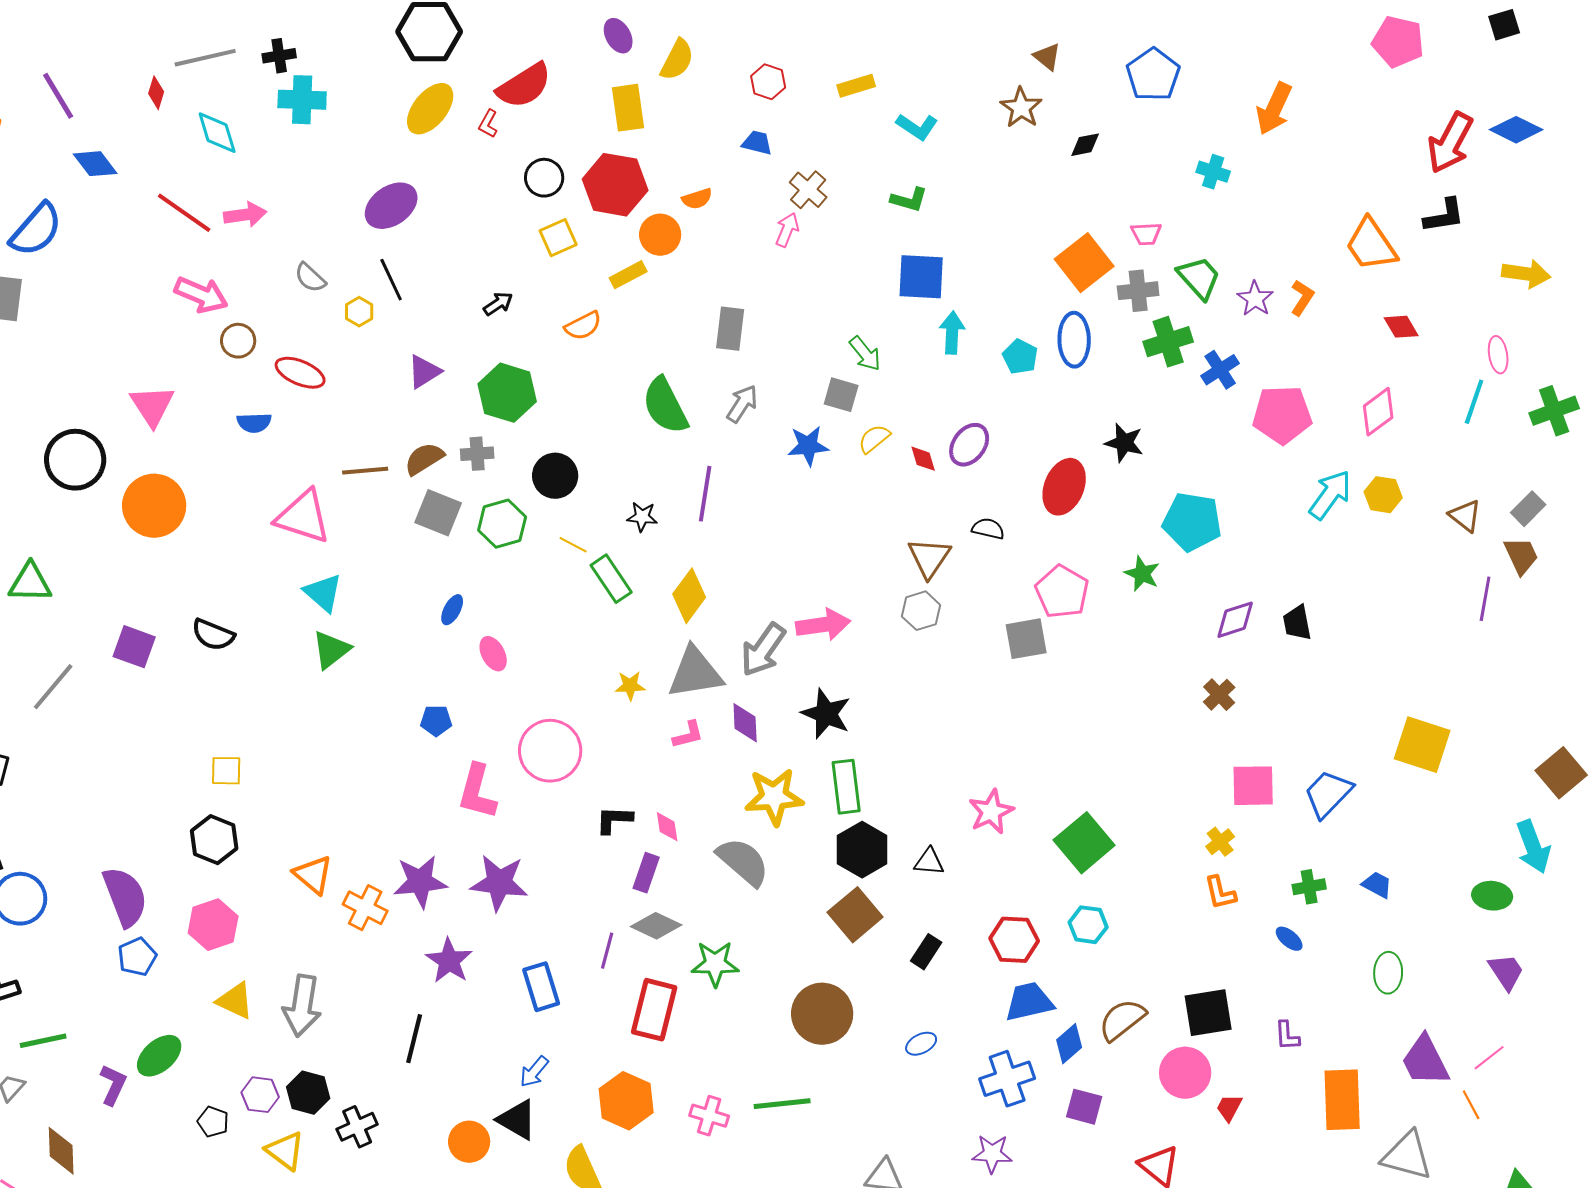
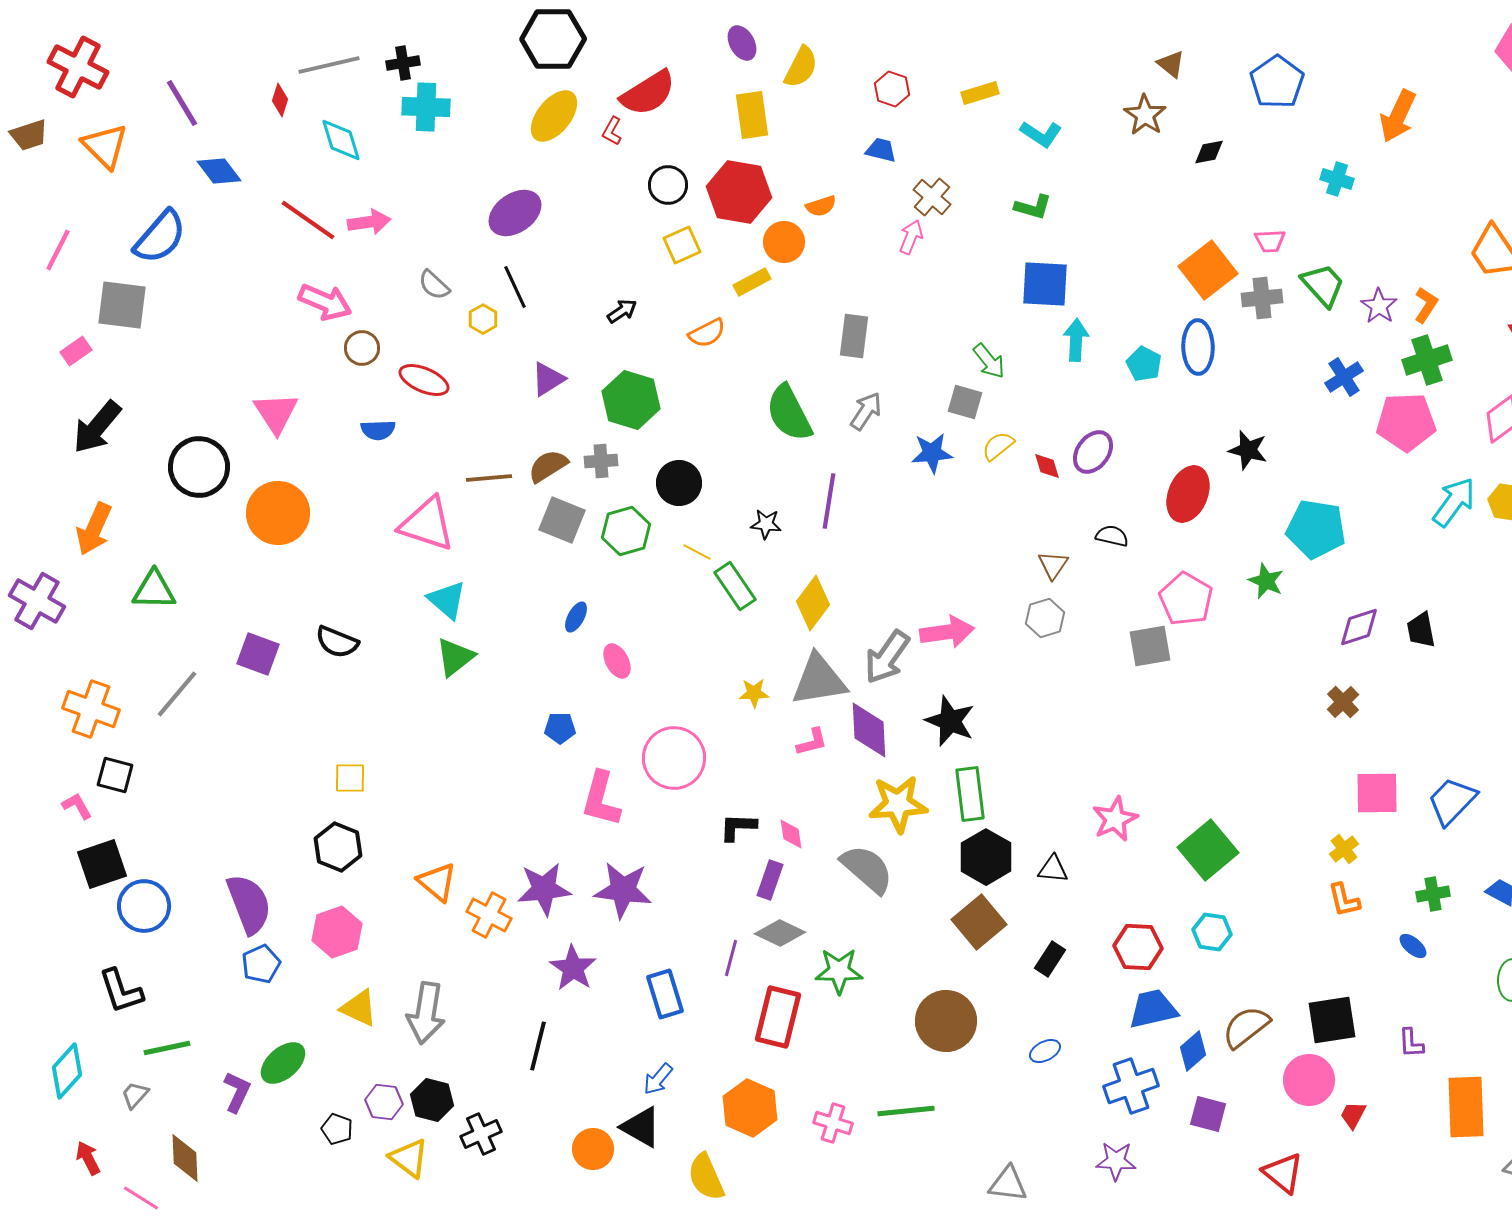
green cross: (1168, 342) -> (1427, 360), moved
brown triangle: (929, 558) -> (1053, 565), size x0.7
purple diamond: (745, 723) -> (869, 730), size x1.4

